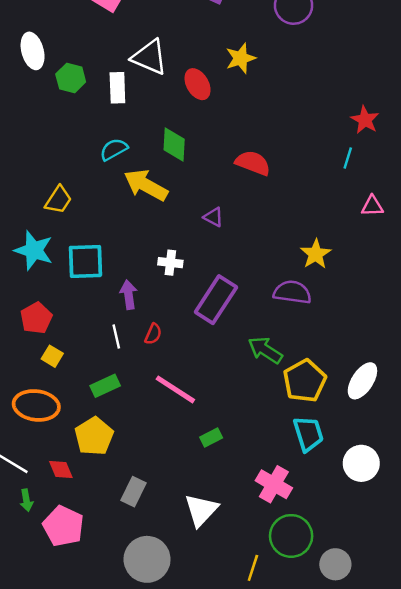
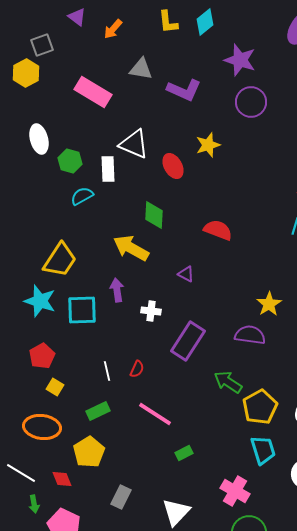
cyan semicircle: (114, 149) -> (82, 196), moved
yellow trapezoid: (58, 200) -> (60, 260), size x1.5
purple arrow: (129, 295) -> (117, 290), moved

